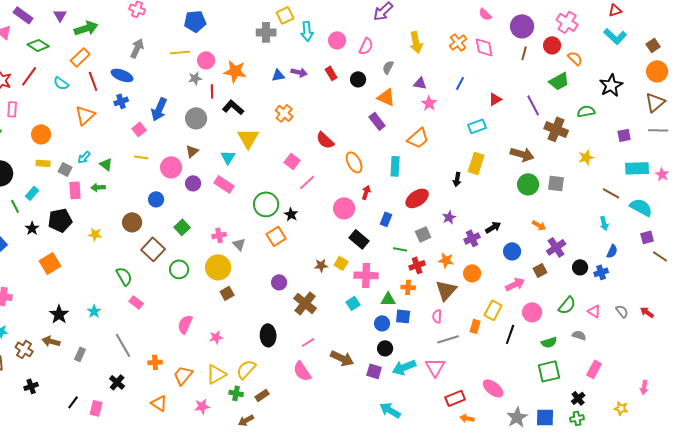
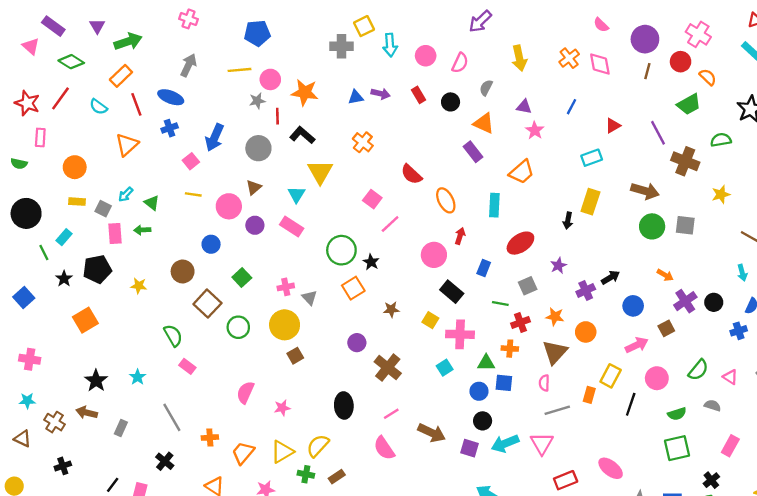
brown star: (321, 265) -> (391, 309), moved
black circle: (580, 267) -> (714, 302), moved

